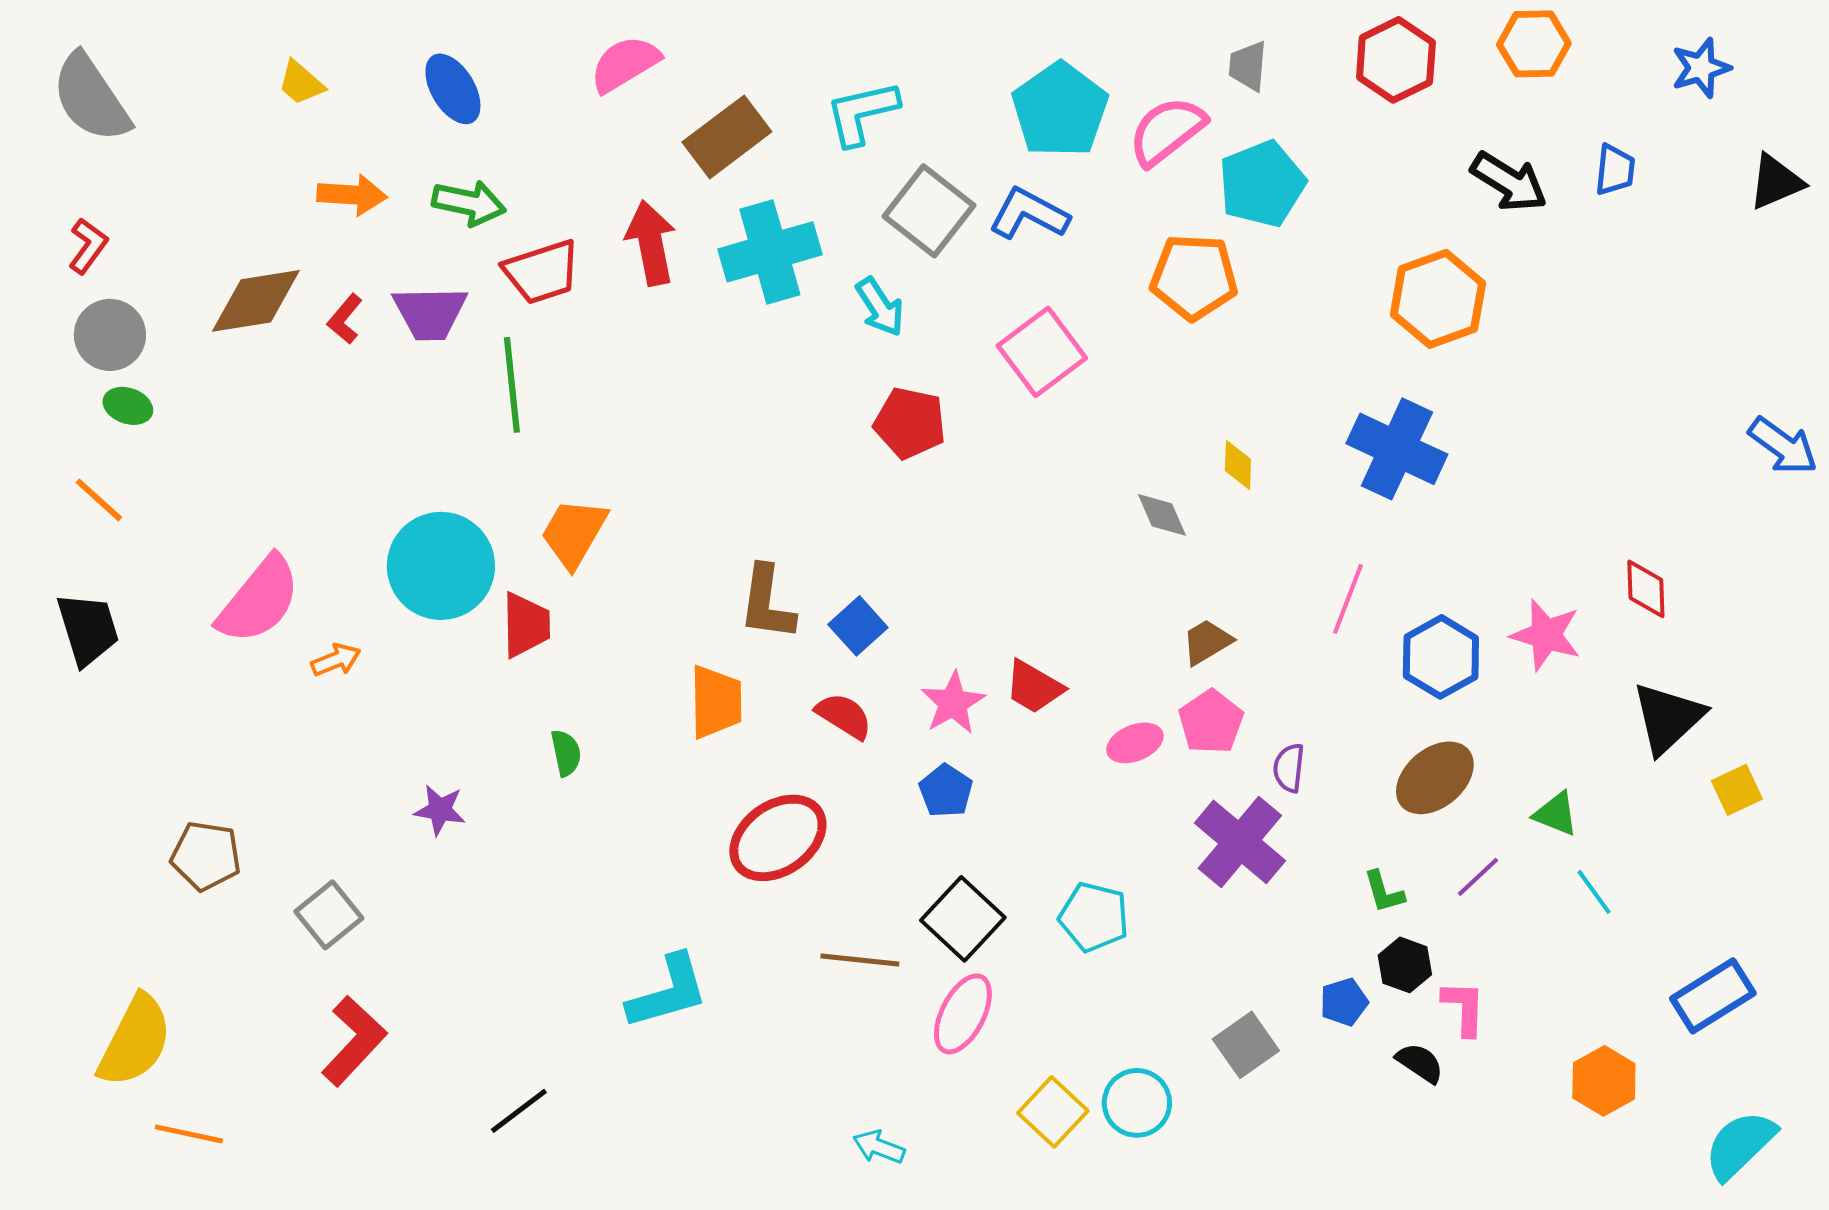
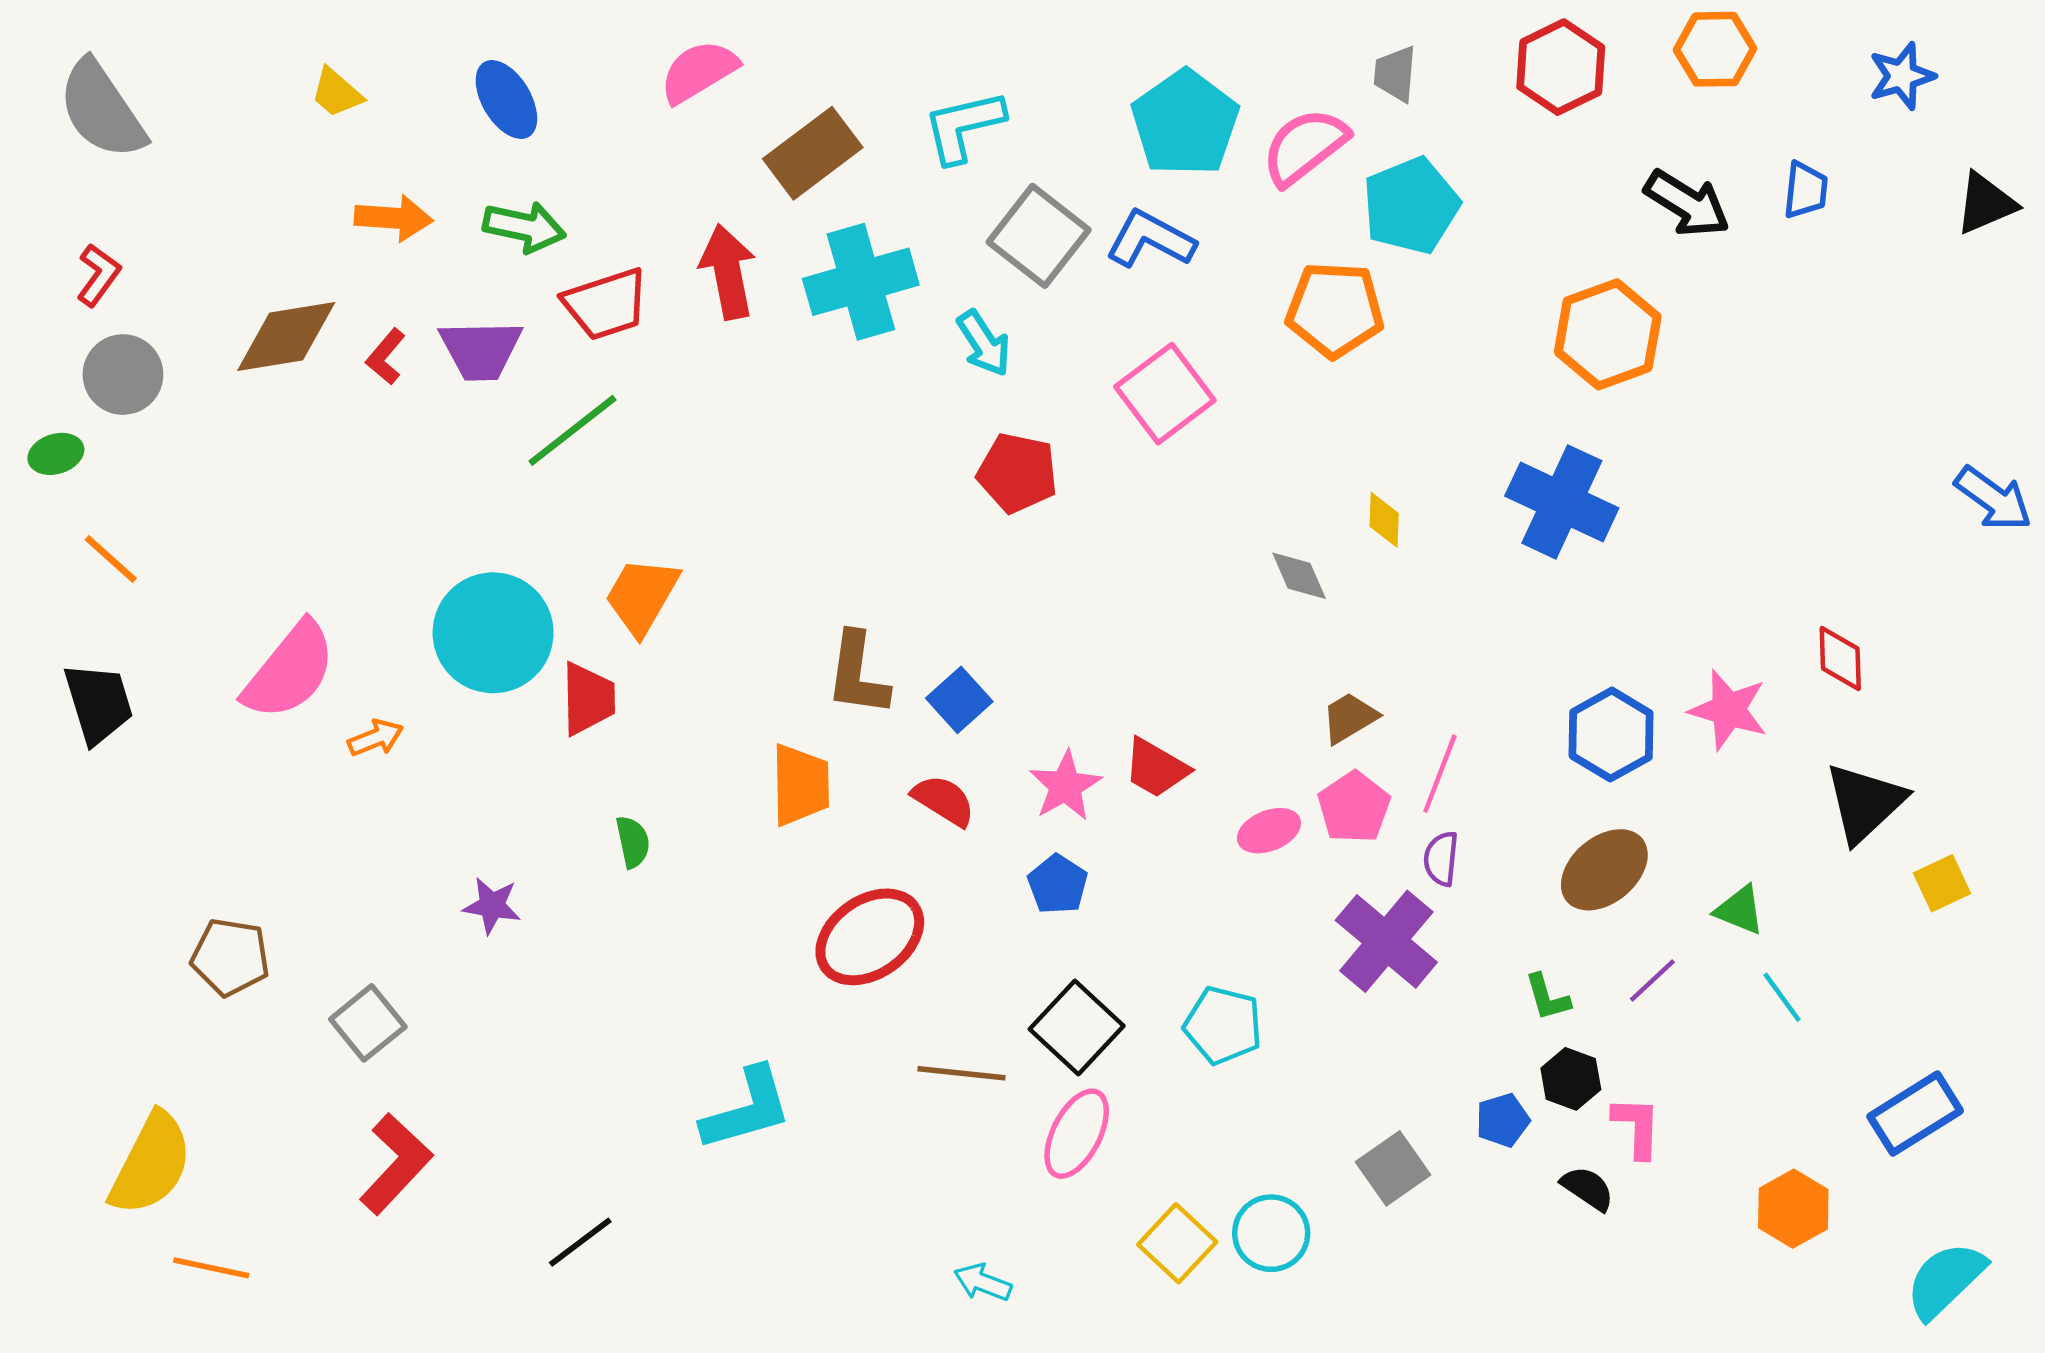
green line: (512, 385) -> (572, 430), turned 58
green ellipse: (128, 406) -> (56, 454), moved, turned -36
pink line: (1348, 599) -> (1440, 774), moved

